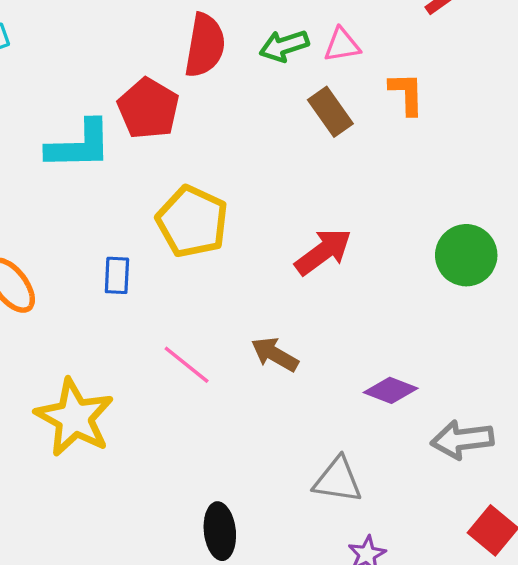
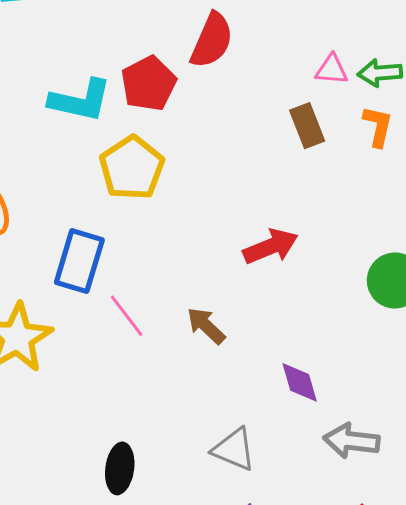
green arrow: (284, 46) -> (380, 73), moved
yellow pentagon: (192, 222) -> (132, 168), moved
blue rectangle: (117, 275) -> (79, 261), moved, size x1.8
purple diamond: (391, 390) -> (300, 382), turned 39

